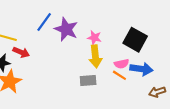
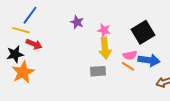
blue line: (44, 22) -> (30, 15), moved
purple star: (66, 29) -> (77, 22), size x0.6
black square: (135, 40) -> (143, 32), turned 30

